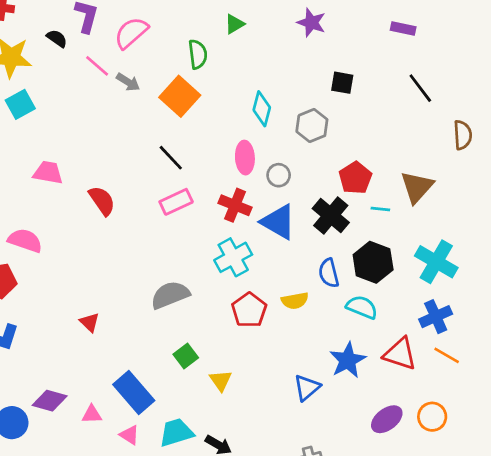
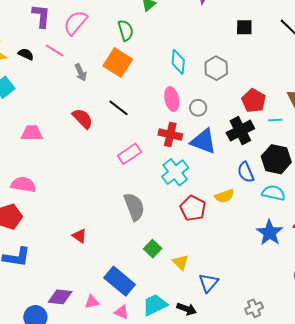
black semicircle: (57, 38) -> (26, 54), moved
gray arrow: (128, 82) -> (81, 72), moved, turned 42
black square: (342, 83) -> (244, 27), moved
red semicircle: (102, 201) -> (83, 119), moved
pink rectangle: (176, 202) -> (129, 154), moved
black cross: (331, 215) -> (240, 131), turned 32
gray semicircle: (170, 295) -> (134, 207), turned 100
blue triangle: (307, 388) -> (208, 283), moved

